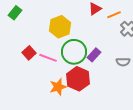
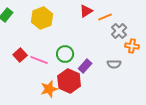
yellow hexagon: (60, 27) -> (42, 18), moved
green circle: (74, 52) -> (65, 54), size x0.7
purple rectangle: (94, 55) -> (85, 66), moved

